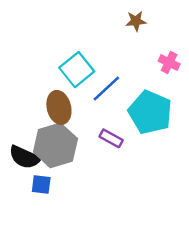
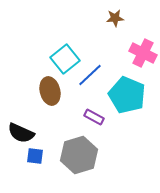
pink cross: (169, 62) -> (143, 53), size x1.5
gray hexagon: (55, 145) -> (79, 155), moved

